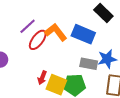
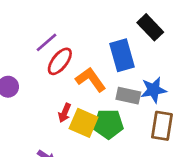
orange L-shape: (56, 32) -> (91, 80), moved
blue rectangle: (83, 34) -> (122, 55), turned 50

